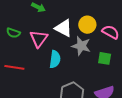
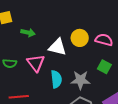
gray star: (81, 46) -> (80, 80), moved
green square: (105, 58) -> (104, 67), turned 32

